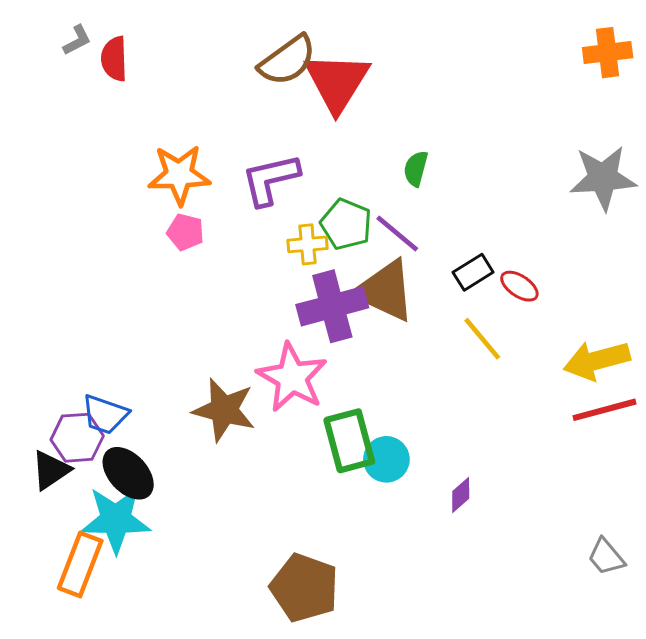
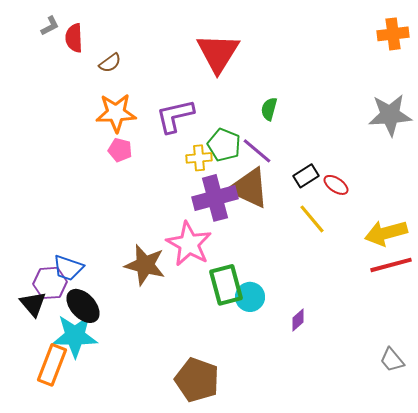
brown semicircle: (287, 60) -> (110, 63), moved, size x0.6
black triangle: (51, 470) -> (33, 304), turned -36

